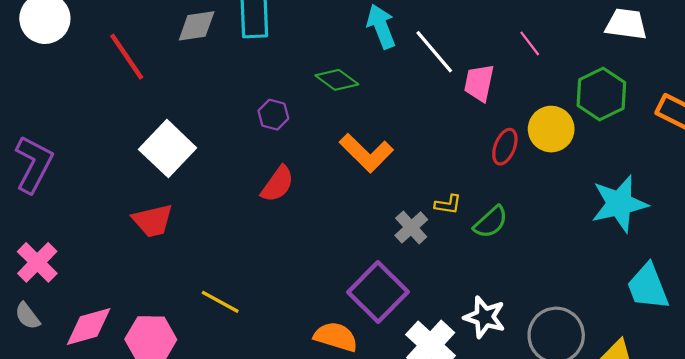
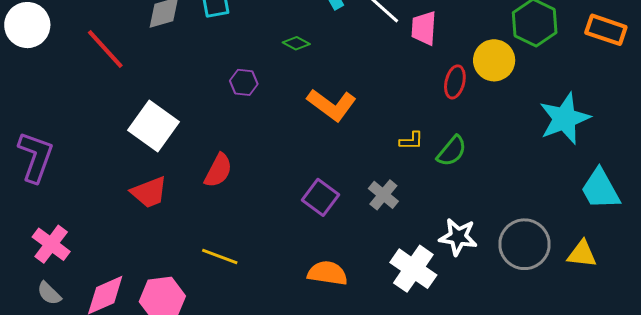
green diamond: (337, 80) -> (296, 43), size x0.7
red semicircle: (278, 184) -> (218, 170), moved
gray cross: (411, 227) -> (383, 195), moved
purple square: (378, 292) -> (320, 197), moved, size x0.7

